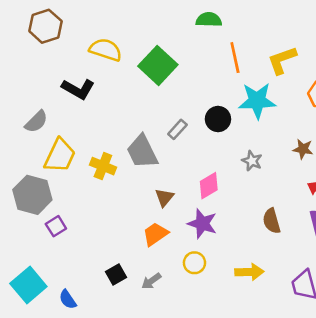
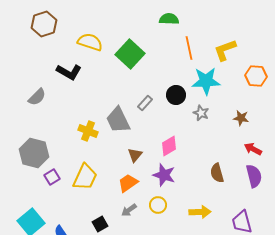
yellow trapezoid: (60, 156) -> (85, 177), moved
gray star: (252, 161) -> (201, 113), moved
black square: (116, 275) -> (100, 224), moved
gray arrow: (151, 281) -> (129, 210), moved

